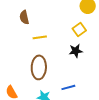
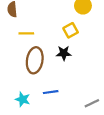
brown ellipse: (39, 67) -> (35, 60), moved

